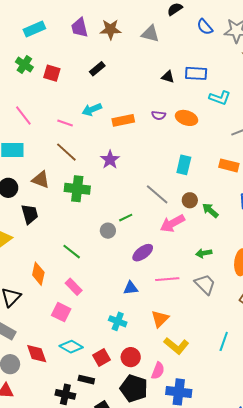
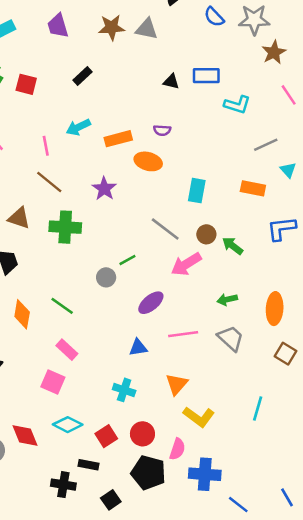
brown star: (110, 29) -> (112, 27), moved
orange ellipse: (187, 118) -> (148, 161), moved
pink line: (65, 123) -> (46, 146), turned 63
orange diamond: (38, 274) -> (22, 314), moved

